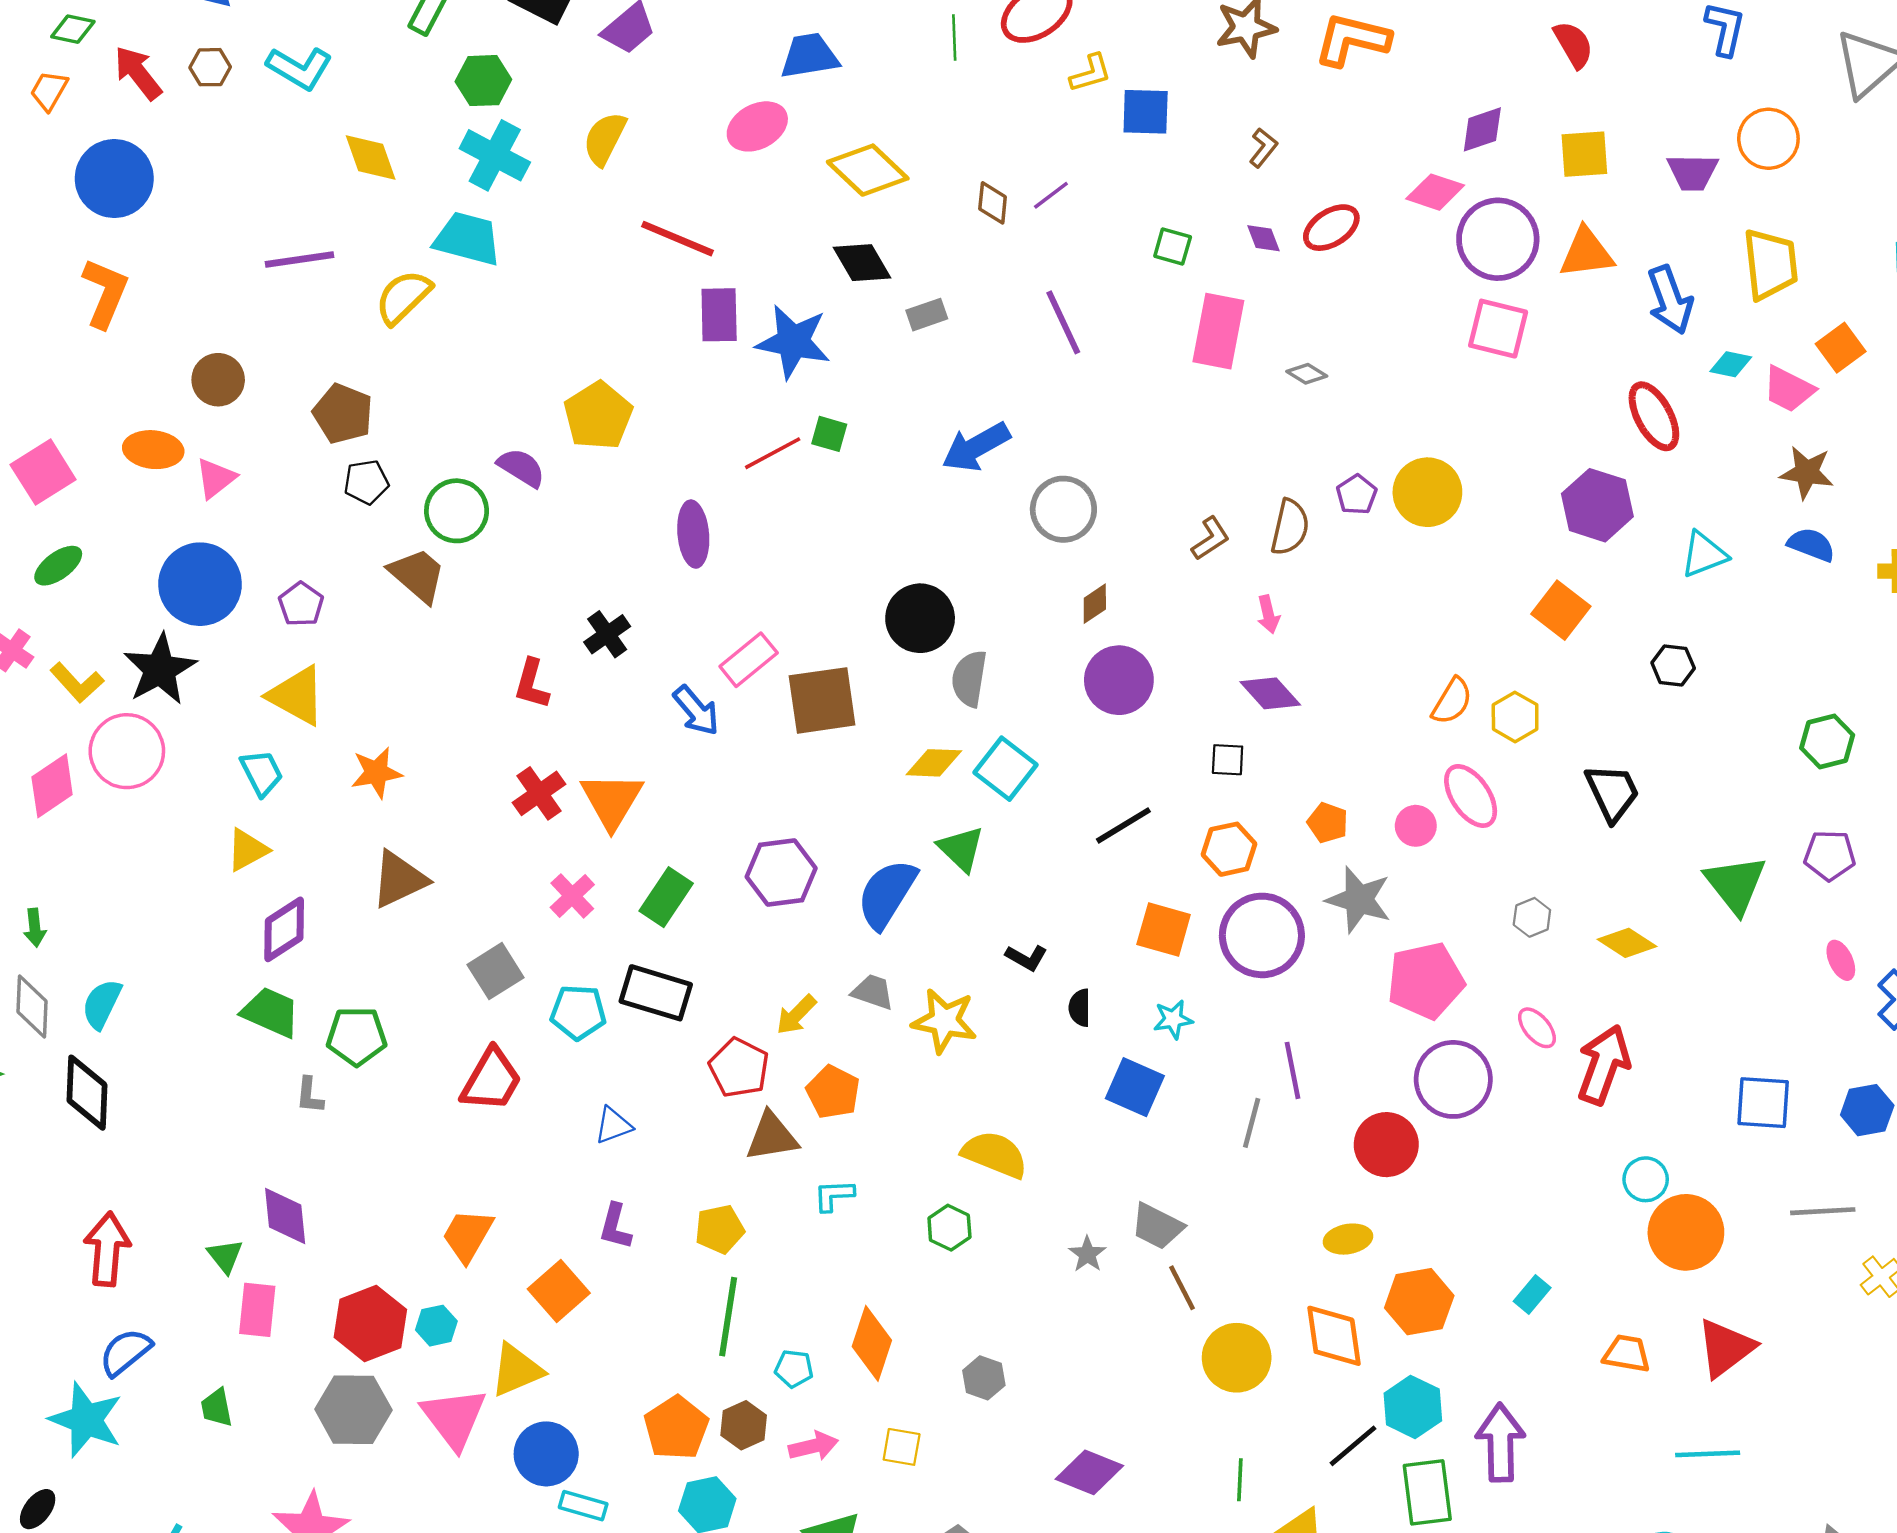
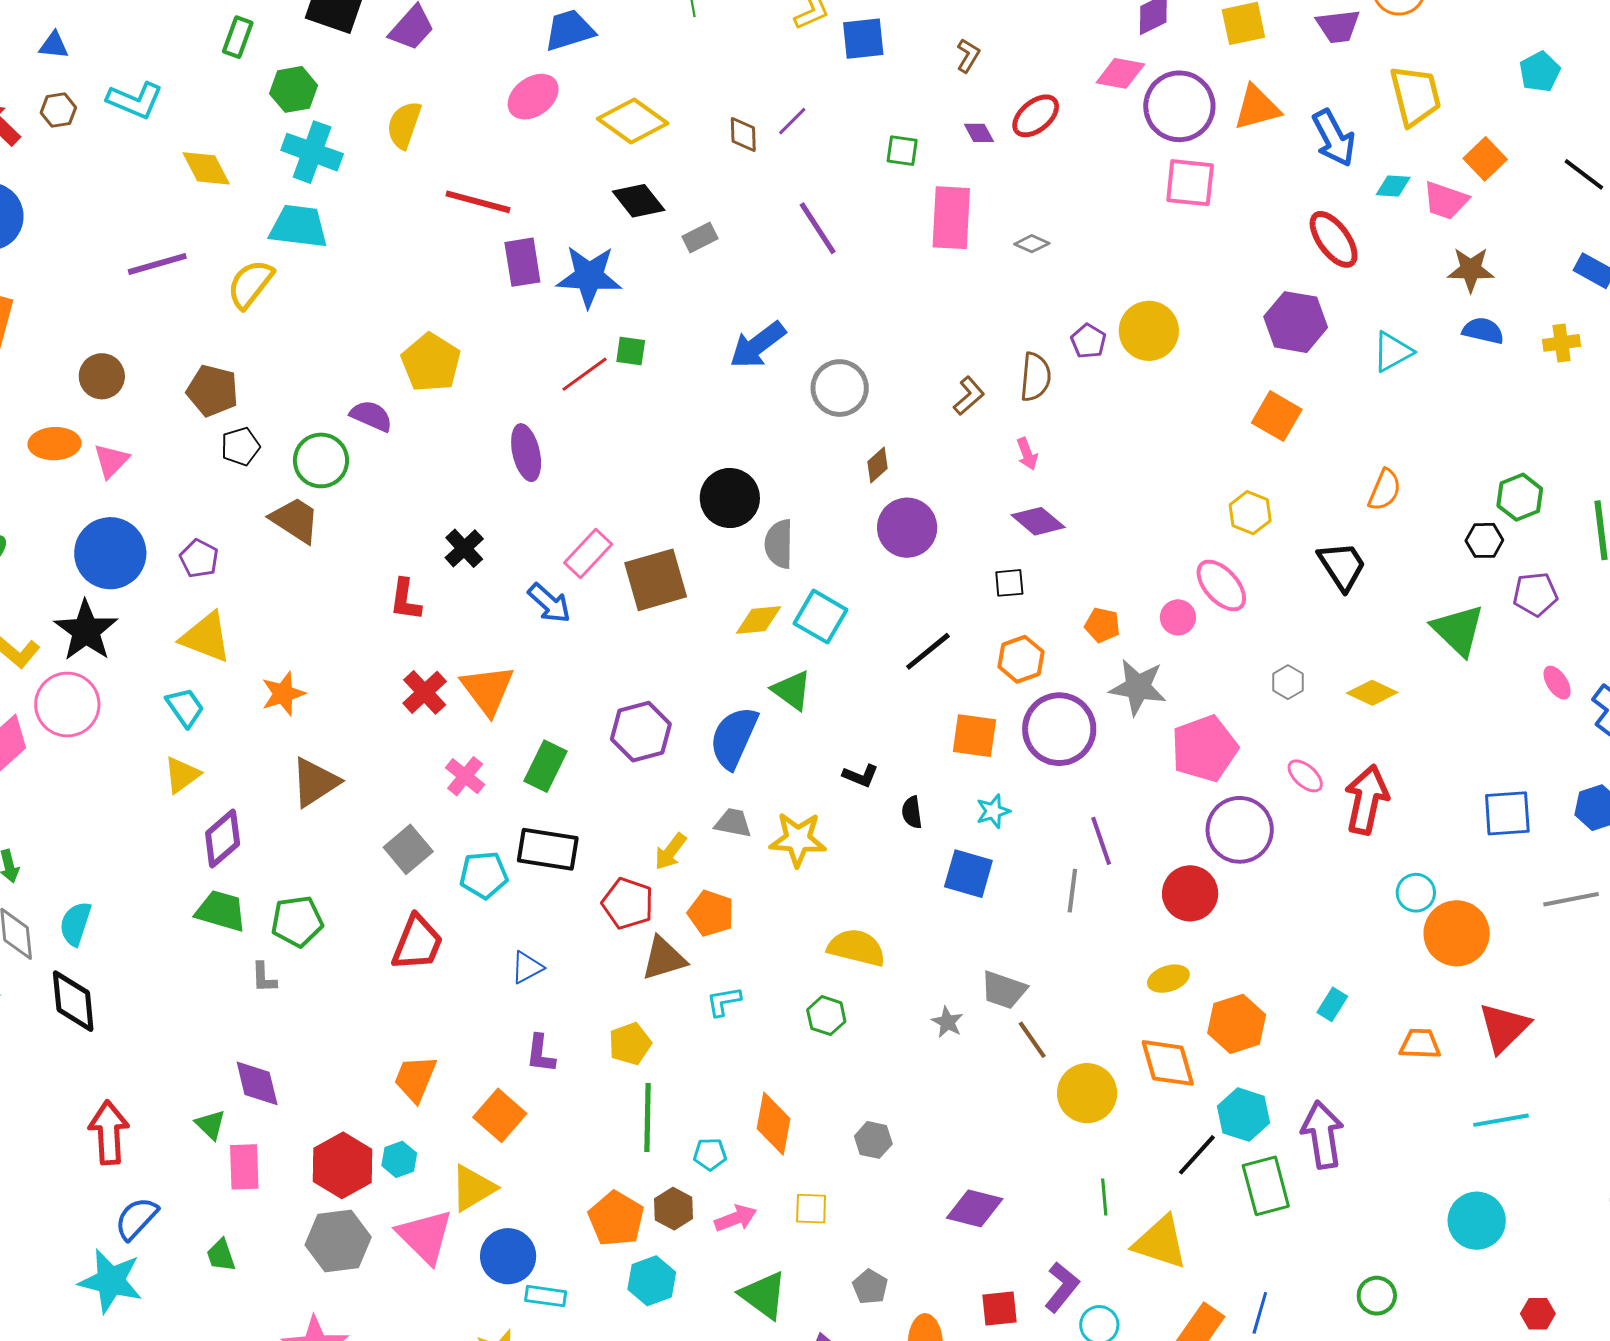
black hexagon: (1673, 665) -> (1484, 540), moved
orange semicircle: (1452, 701) -> (1385, 490), moved

